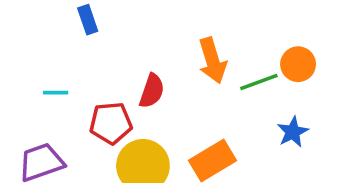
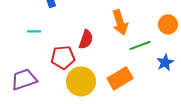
green line: (259, 82) -> (140, 45), moved
cyan line: (56, 93) -> (34, 31), moved

